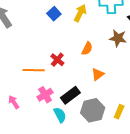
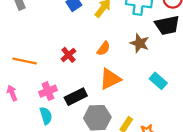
orange line: (34, 70) -> (25, 61), moved
orange triangle: (98, 74) -> (110, 79), size x1.5
cyan semicircle: (60, 115) -> (46, 116), moved

